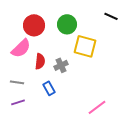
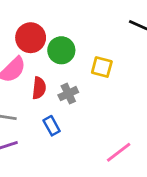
green circle: (67, 24) -> (61, 50), moved
yellow square: (85, 46) -> (102, 67), size x0.7

